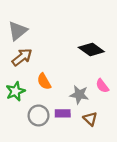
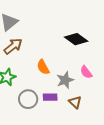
orange semicircle: (44, 81) -> (43, 67), moved
gray star: (79, 95) -> (65, 80), turned -30

